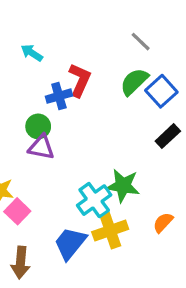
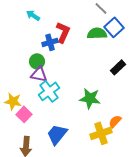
green semicircle: (134, 82) -> (97, 33), turned 42
blue square: (161, 91) -> (114, 27), moved
cyan cross: (94, 200) -> (49, 91), moved
yellow cross: (110, 230) -> (101, 133), moved

